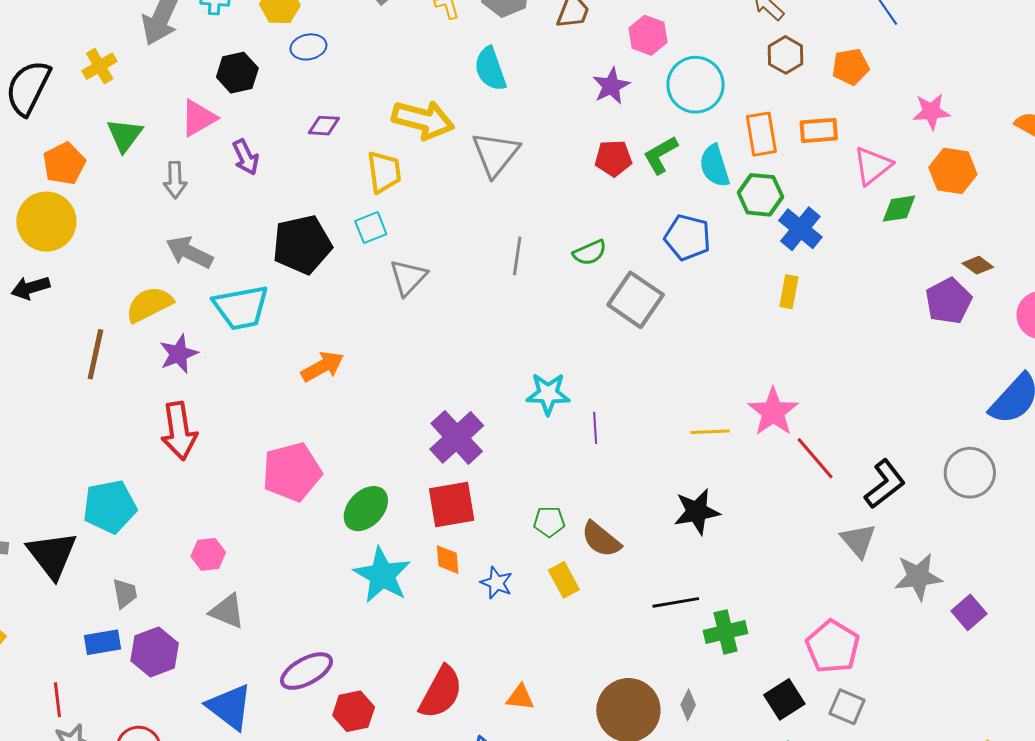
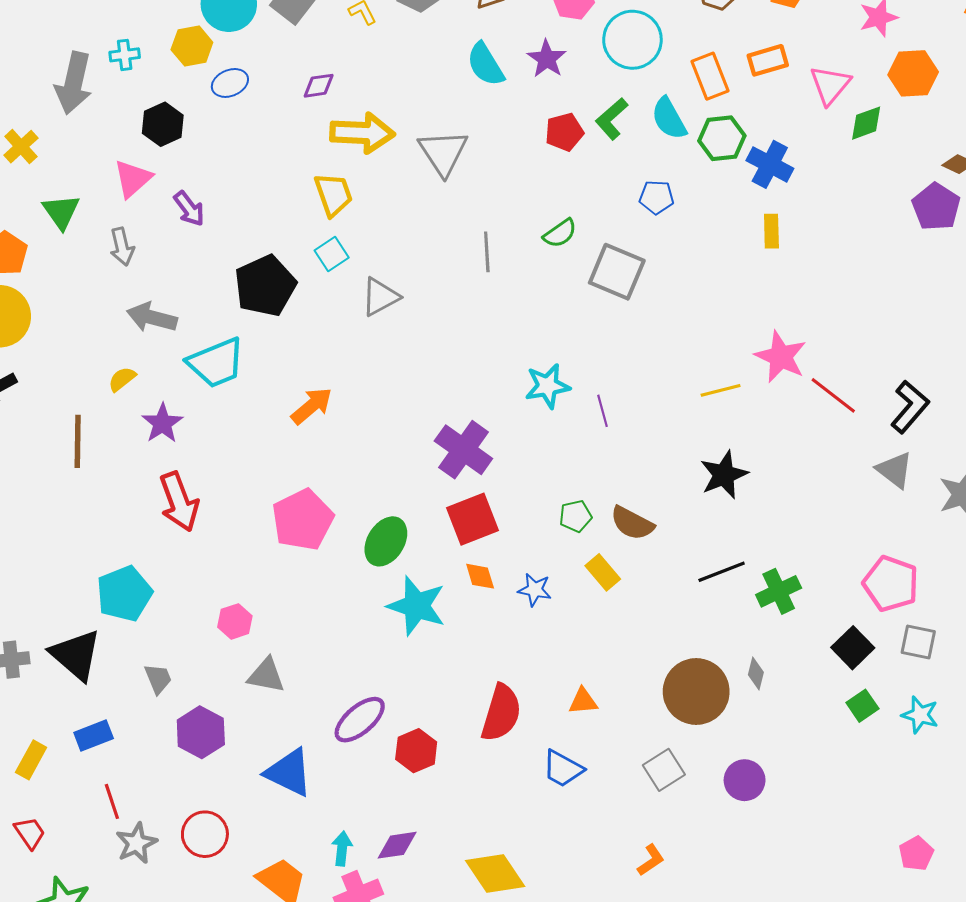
cyan semicircle: (490, 69) -> (486, 64), moved
purple diamond: (324, 126) -> (319, 86), moved
blue pentagon: (687, 237) -> (657, 197), size x0.7
gray triangle: (408, 277) -> (380, 297), turned 30
yellow semicircle: (149, 304) -> (122, 379), size x0.6
blue rectangle: (102, 642) -> (94, 736), moved

